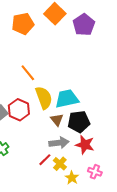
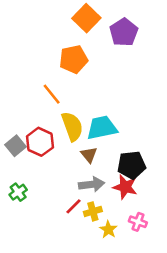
orange pentagon: (23, 24) -> (74, 59), moved
black pentagon: (79, 122) -> (132, 165), moved
yellow cross: (60, 164) -> (93, 211), turned 32

